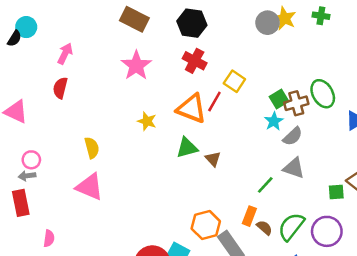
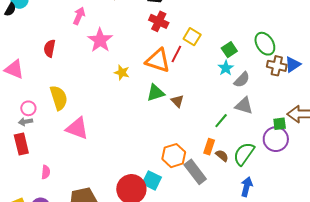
pink arrow: (65, 54) -> (79, 16), moved
pink star: (136, 66) -> (100, 40), moved
brown cross: (296, 103) -> (277, 66), moved, turned 30
yellow semicircle: (92, 148) -> (59, 98), moved, size x1.4
purple circle: (327, 231) -> (276, 139), moved

